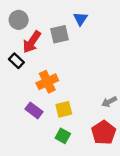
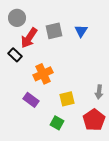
blue triangle: (80, 19) -> (81, 31), moved
gray arrow: (109, 102) -> (99, 92), turned -56
yellow square: (64, 109) -> (67, 99), moved

